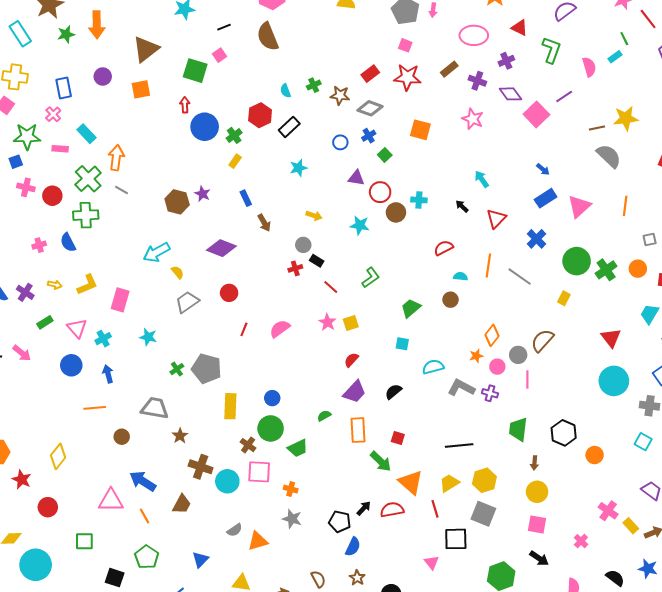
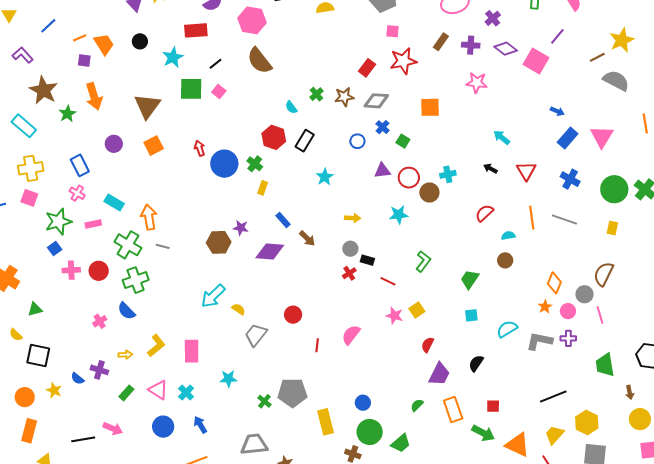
green square: (195, 71) -> (191, 89), moved
purple diamond: (221, 248) -> (270, 251), moved

